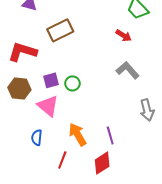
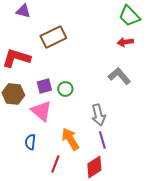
red arrow: (124, 35) -> (125, 42), moved, turned 140
gray arrow: (147, 110) -> (98, 115), moved

